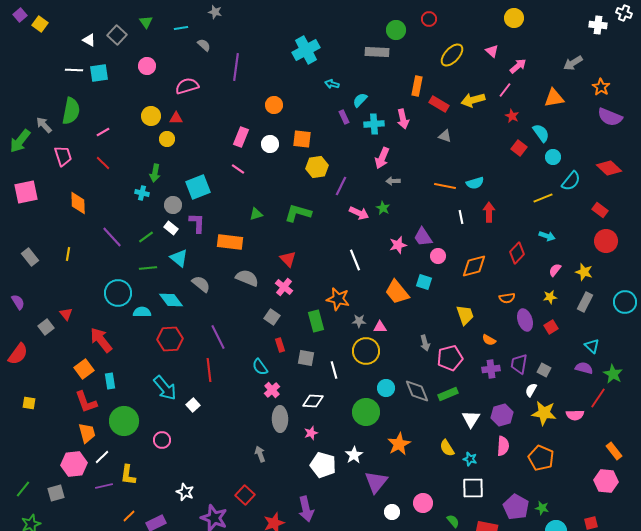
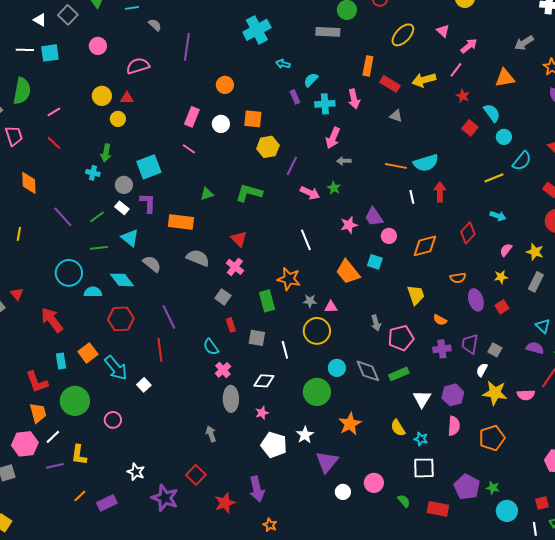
cyan semicircle: (475, 183) -> (426, 163), size x1.4
orange square: (84, 369) -> (88, 353), moved
orange pentagon: (541, 458) -> (492, 438), turned 30

